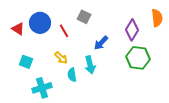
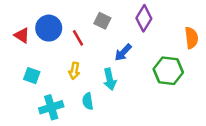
orange semicircle: (157, 18) -> (191, 38), moved
purple diamond: (132, 30) -> (144, 18), moved
yellow arrow: (61, 58) -> (74, 71), turned 56
cyan semicircle: (72, 75) -> (88, 101), moved

